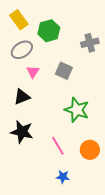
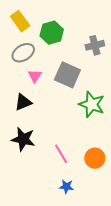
gray square: (64, 71) -> (67, 75), size x1.4
green star: (77, 110) -> (92, 104), moved

